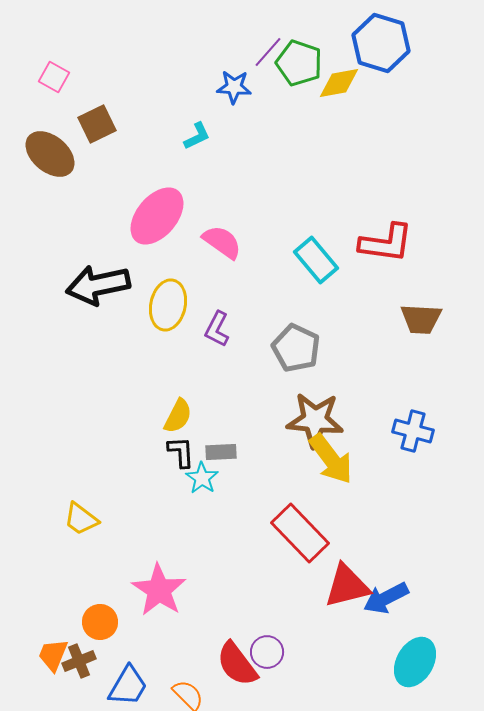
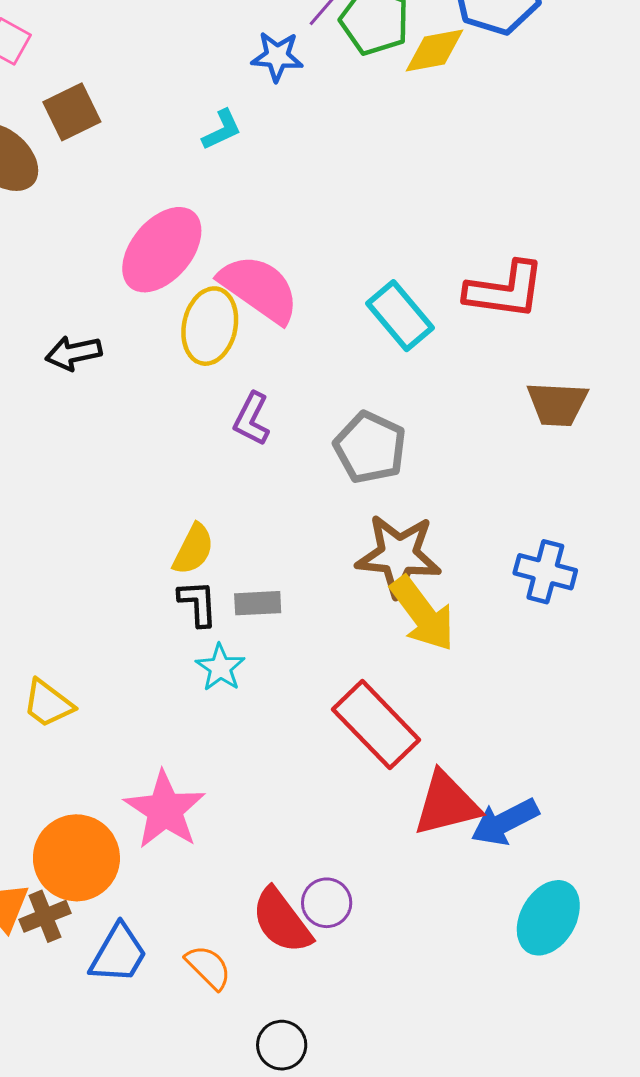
pink semicircle: (222, 242) -> (259, 289), size x1.4
black arrow: (98, 285) -> (73, 353), size x0.6
yellow ellipse: (168, 305) -> (210, 326), moved
cyan star: (202, 478) -> (220, 668), moved
orange circle: (100, 622) -> (76, 858), size x1.6

